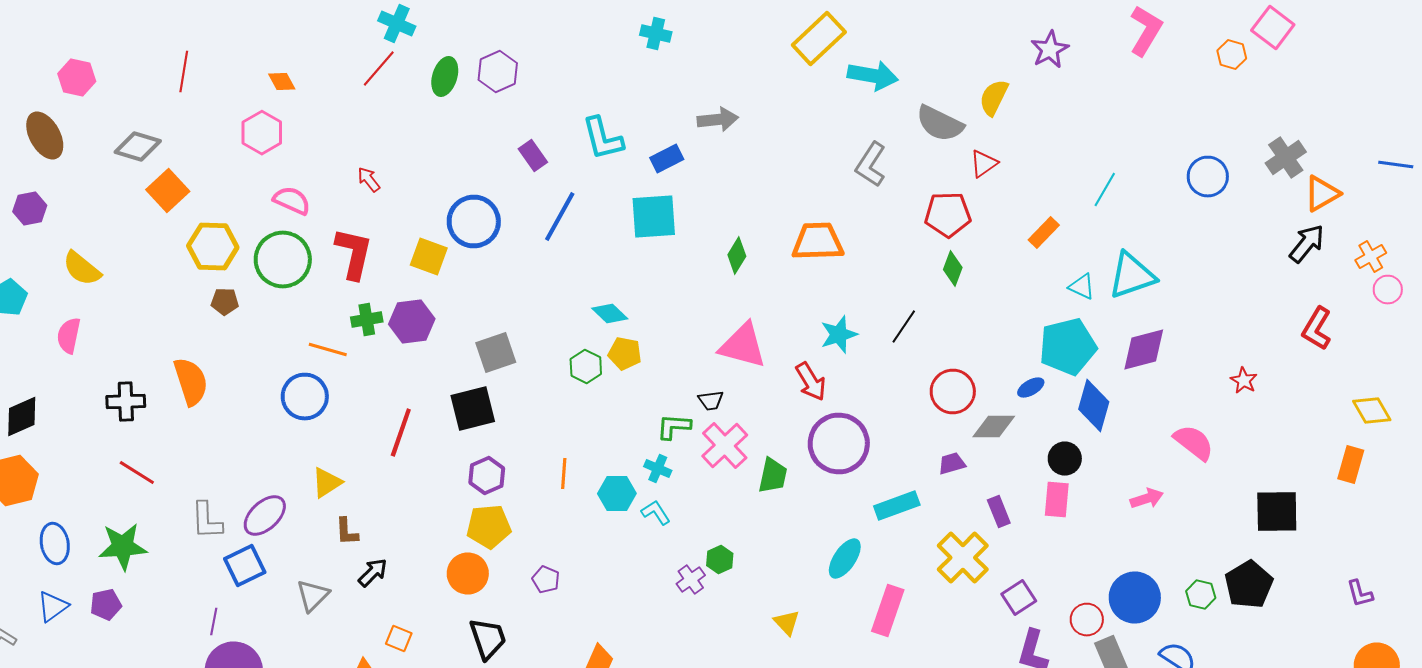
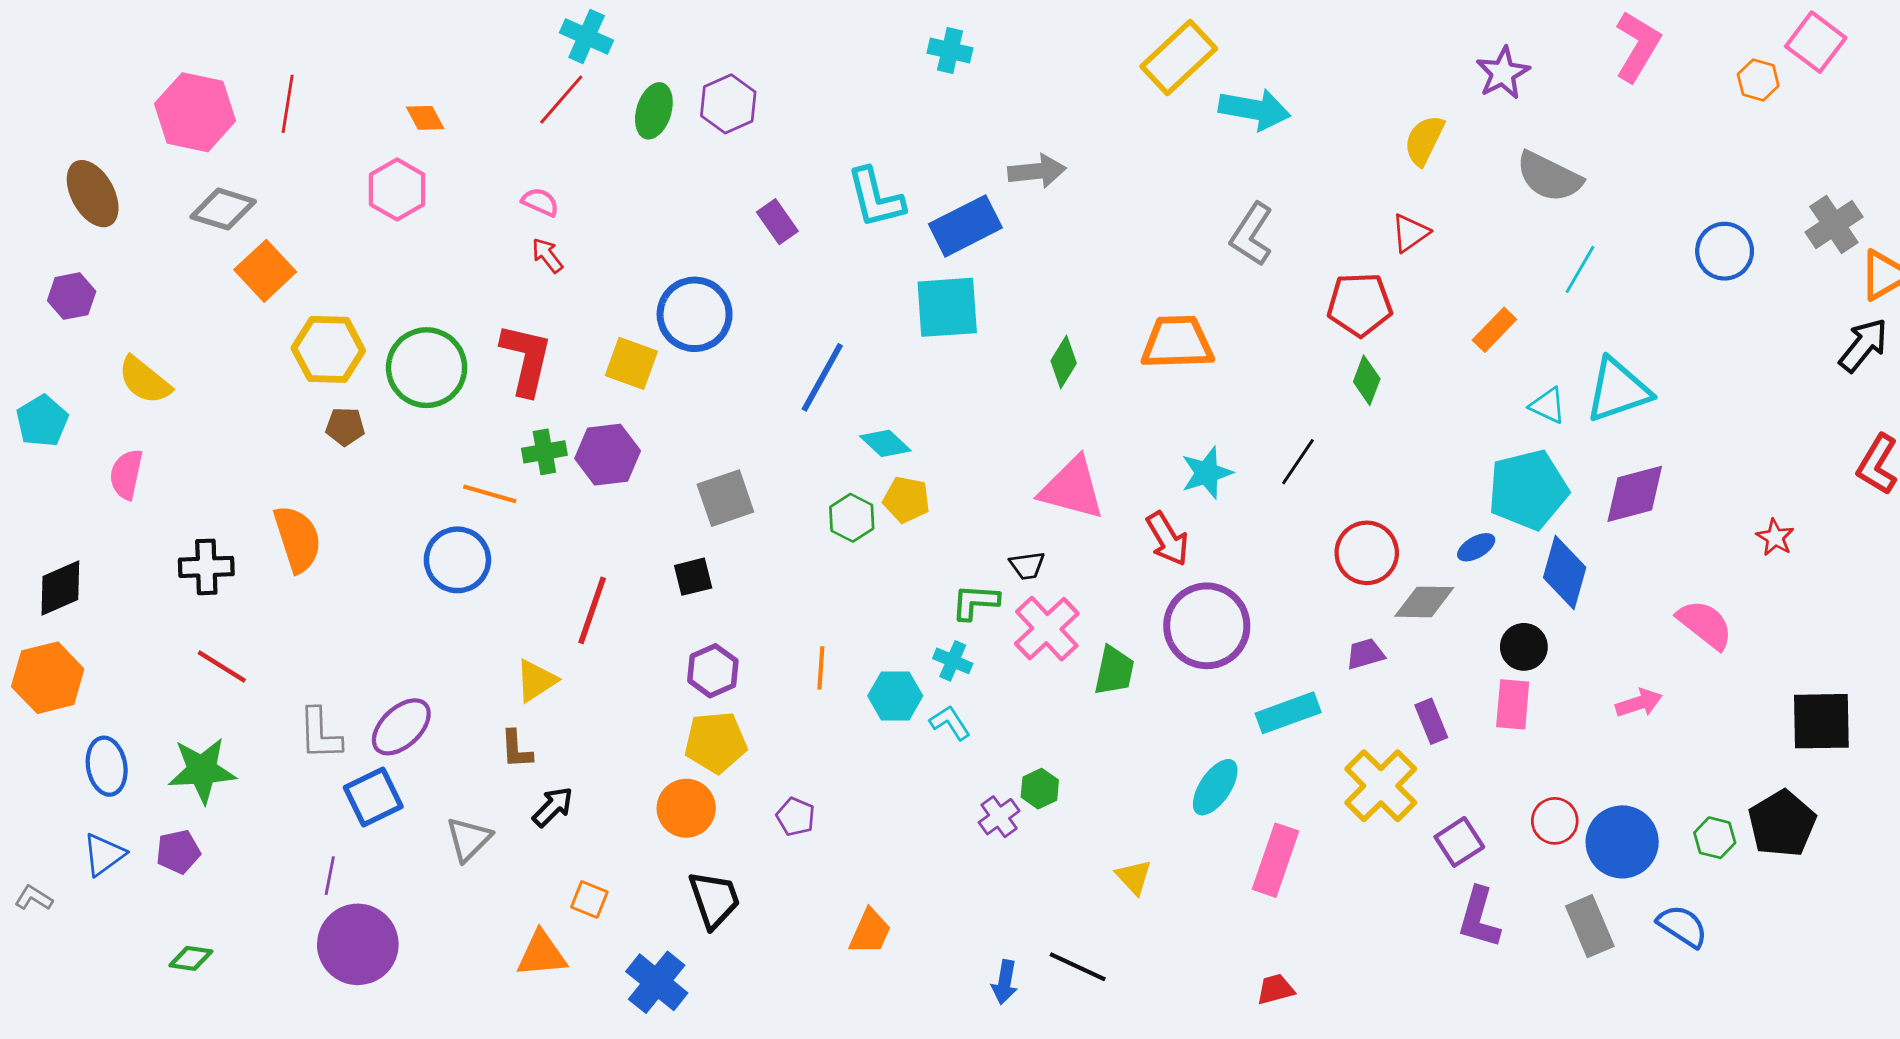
pink hexagon: (77, 78) -> (195, 112), moved, size x1.5
gray semicircle: (940, 124) -> (1549, 177), moved
blue rectangle: (667, 158) -> (965, 226), size x1.5
pink semicircle: (292, 200) -> (540, 202), moved, size x0.7
blue line: (560, 216) -> (822, 377), moved
black square: (473, 408) -> (693, 577), size x0.6
yellow triangle: (327, 482) -> (536, 681), moved
red circle: (1087, 620) -> (1555, 821), moved

